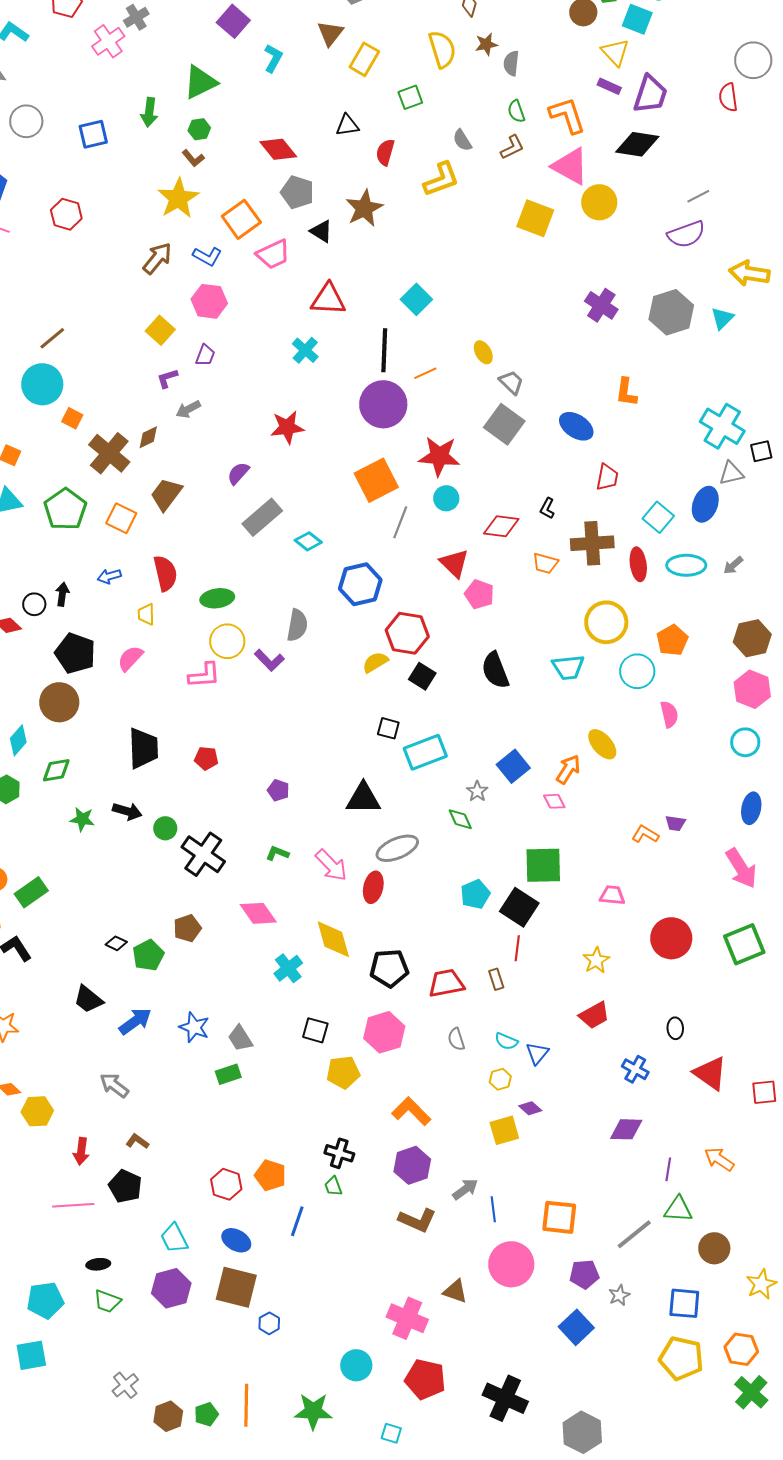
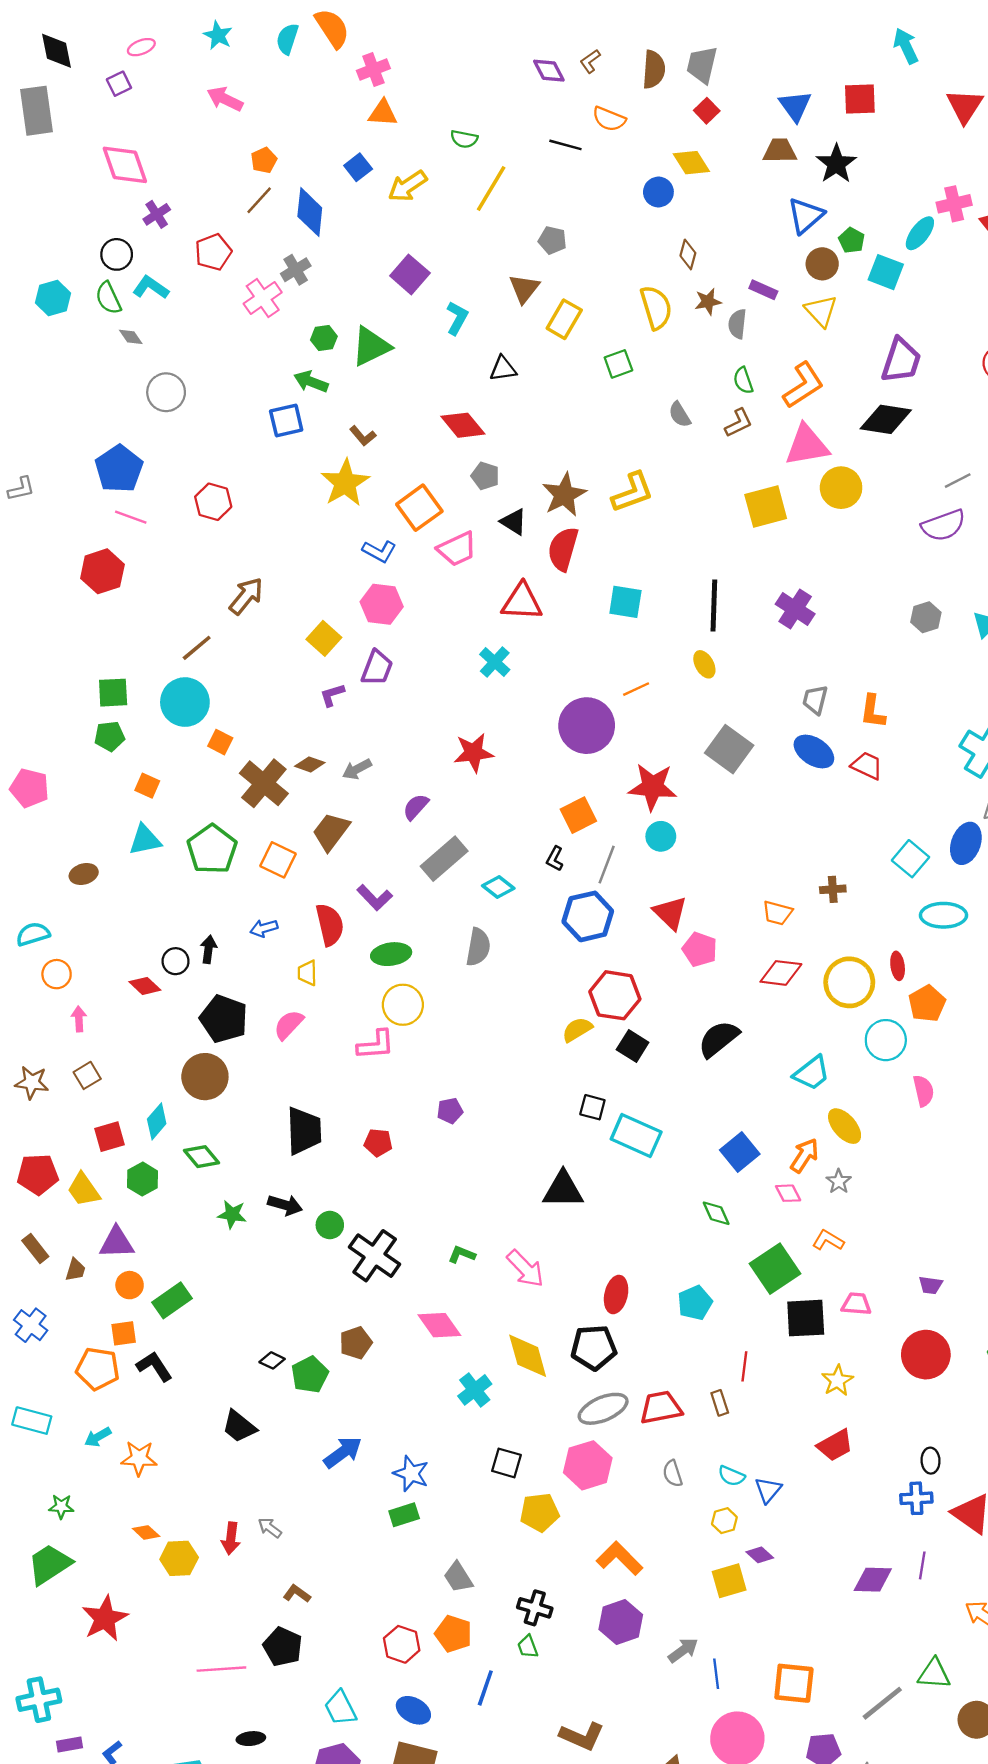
yellow triangle: (615, 52) -> (821, 311), moved
purple rectangle: (609, 86) -> (763, 290), moved
green arrow: (149, 112) -> (311, 382), turned 104
orange L-shape: (567, 115) -> (803, 385), turned 75
black triangle: (347, 125) -> (503, 369), moved
green hexagon: (199, 129) -> (324, 338), moved
blue square: (93, 134) -> (286, 421), moved
red semicircle: (385, 152) -> (563, 549), moved, size x1.4
pink triangle: (570, 166) -> (807, 445), turned -39
yellow L-shape: (441, 179) -> (633, 492), moved
gray pentagon: (297, 192) -> (485, 476), size x0.7
yellow square: (535, 218) -> (766, 506), turned -36
brown arrow: (157, 258) -> (246, 596), moved
cyan square: (416, 299) -> (625, 602), turned -36
purple cross: (601, 305) -> (795, 609), moved
gray hexagon: (671, 312) -> (926, 617), size x0.6
black line: (384, 350) -> (714, 605), moved
purple trapezoid: (205, 355) -> (377, 668), size x1.4
gray trapezoid: (511, 382) -> (815, 700), moved, turned -120
gray arrow: (188, 409) -> (357, 769), moved
brown diamond: (148, 437) -> (310, 764), turned 45
red trapezoid: (607, 477) -> (867, 766), moved, turned -76
orange square: (376, 480) -> (578, 815), size x0.7
black L-shape: (547, 508) -> (555, 859), moved
red diamond: (501, 526) -> (781, 973), moved
brown cross: (592, 543) -> (833, 889), size x0.5
red ellipse: (638, 564) -> (898, 966), moved, size x0.7
blue hexagon: (360, 584) -> (588, 916), moved
gray semicircle: (297, 625) -> (478, 947), moved
purple L-shape: (269, 660) -> (375, 898), moved
cyan trapezoid: (568, 667) -> (812, 1073), moved, turned -32
black semicircle: (495, 670) -> (719, 1039), turned 72
cyan rectangle: (425, 752) -> (636, 1135), turned 45
green diamond: (56, 770) -> (201, 1157), turned 60
purple pentagon: (278, 790) -> (450, 1111), moved, turned -30
gray star: (477, 791) -> (839, 1181), moved
green diamond: (460, 819) -> (716, 1213), moved
purple trapezoid: (675, 823) -> (931, 1285), moved
orange L-shape: (645, 834) -> (828, 1240), moved
gray ellipse: (397, 848) -> (603, 1409), moved
green square: (543, 865) -> (775, 1269), turned -33
red ellipse: (373, 887) -> (616, 1295), moved
black square: (519, 907) -> (806, 1318), moved, turned -36
black pentagon: (389, 968) -> (594, 1348), moved
blue arrow: (135, 1021) -> (343, 1452), moved
blue star: (194, 1027) -> (411, 1474), moved
gray trapezoid: (240, 1038) -> (458, 1577), moved
blue cross: (635, 1069) -> (916, 1498), moved, turned -32
gray arrow: (114, 1085) -> (270, 1528), size x0.7
red arrow: (81, 1151) -> (231, 1538), moved
purple line: (668, 1169) -> (922, 1565), moved
brown L-shape: (417, 1220) -> (582, 1736), moved

